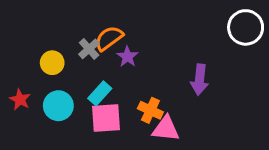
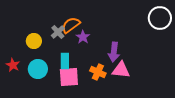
purple arrow: (200, 80) -> (114, 52), moved
cyan rectangle: (100, 93) -> (65, 61), turned -42
pink triangle: (166, 129) -> (121, 70), moved

